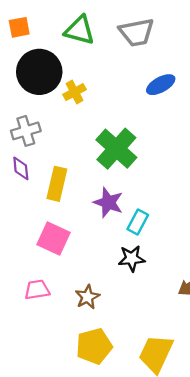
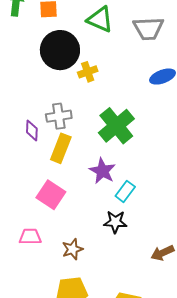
gray cross: (26, 131) -> (59, 116), moved

